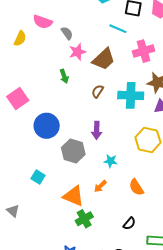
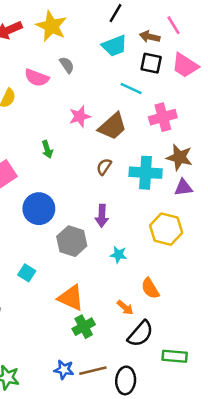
gray semicircle: (67, 33) -> (67, 65), moved
green arrow: (64, 76) -> (47, 149), moved
orange arrow: (100, 186) -> (125, 307), moved, turned -96
black semicircle: (129, 223) -> (140, 334), size x1.6

